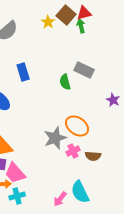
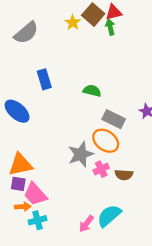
gray rectangle: (84, 70) -> (114, 119), moved
green semicircle: (65, 82) -> (92, 91), turned 119
cyan semicircle: (80, 192) -> (109, 216), turned 75

